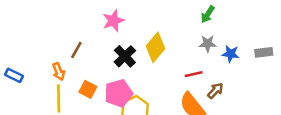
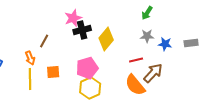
black cross: (125, 56) -> (82, 30), moved, turned 30
orange square: (88, 89) -> (53, 72), turned -32
brown arrow: (215, 91) -> (153, 73), size x1.5
pink pentagon: (118, 93) -> (87, 68), moved

